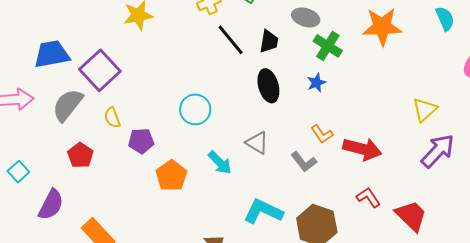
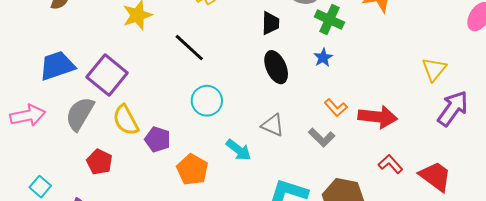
black line: (231, 40) -> (189, 48), moved
yellow semicircle: (112, 118) -> (126, 120), size x1.5
purple pentagon: (141, 141) -> (158, 139), turned 30

